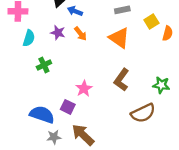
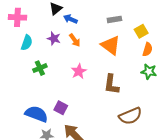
orange semicircle: (168, 33) -> (148, 49), moved
brown L-shape: (121, 80) -> (111, 84), turned -30
green star: (161, 85) -> (149, 71), moved
pink star: (84, 89) -> (79, 71), moved

